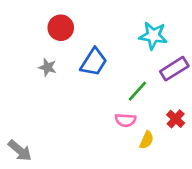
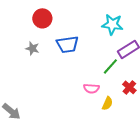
blue trapezoid: (94, 62) -> (67, 44), turned 50
green line: (137, 91) -> (110, 66), moved

